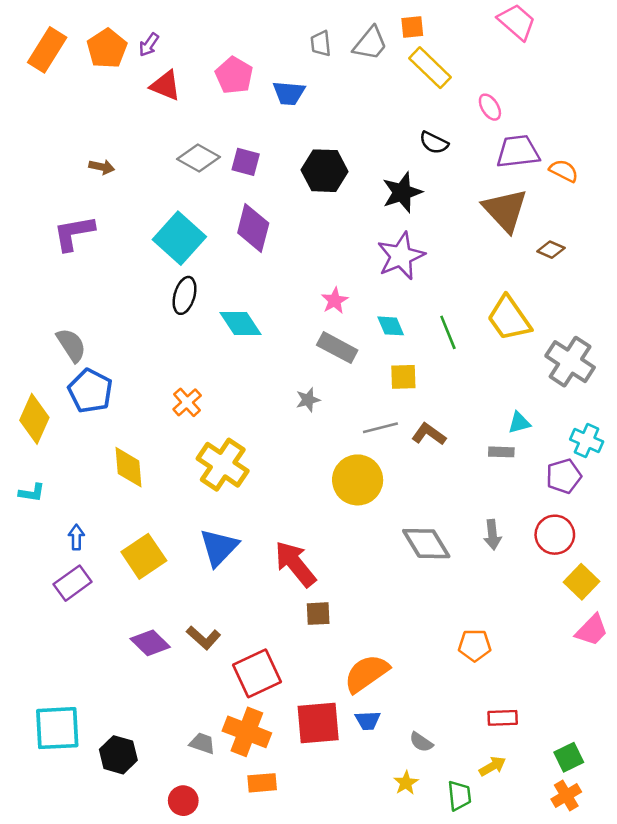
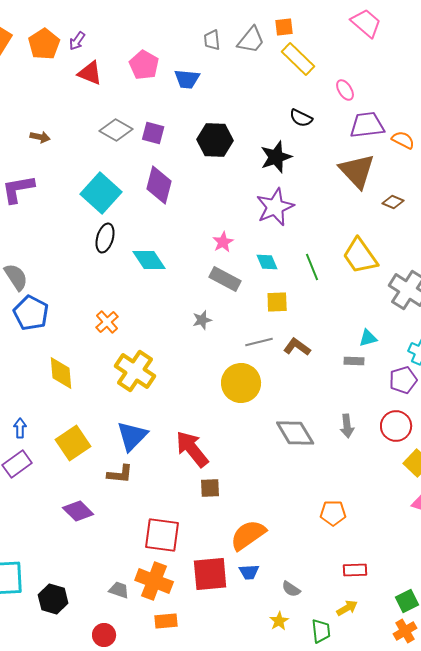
brown L-shape: (204, 638) -> (120, 474), moved, turned -36
red square: (257, 673) -> (162, 535), turned 33

